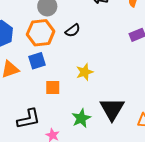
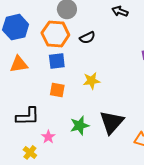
blue square: (37, 61) -> (57, 61), moved

